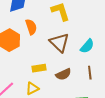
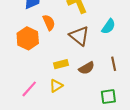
cyan semicircle: (87, 46) -> (109, 26), moved

